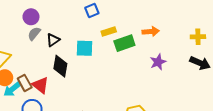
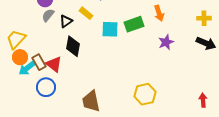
yellow rectangle: (109, 32) -> (86, 13), moved, turned 56
orange arrow: (151, 32) -> (159, 13), turned 77
cyan square: (85, 48) -> (110, 29), moved

